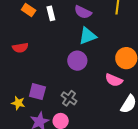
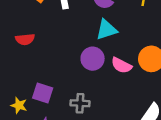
pink semicircle: (114, 80) -> (121, 65), moved
gray cross: (69, 98) -> (80, 103), turned -35

